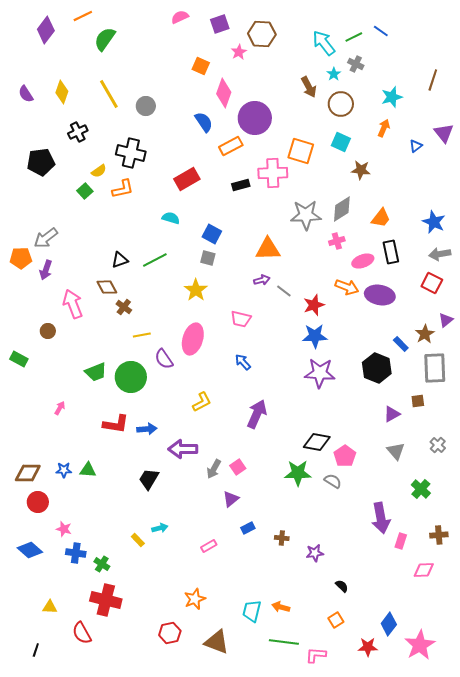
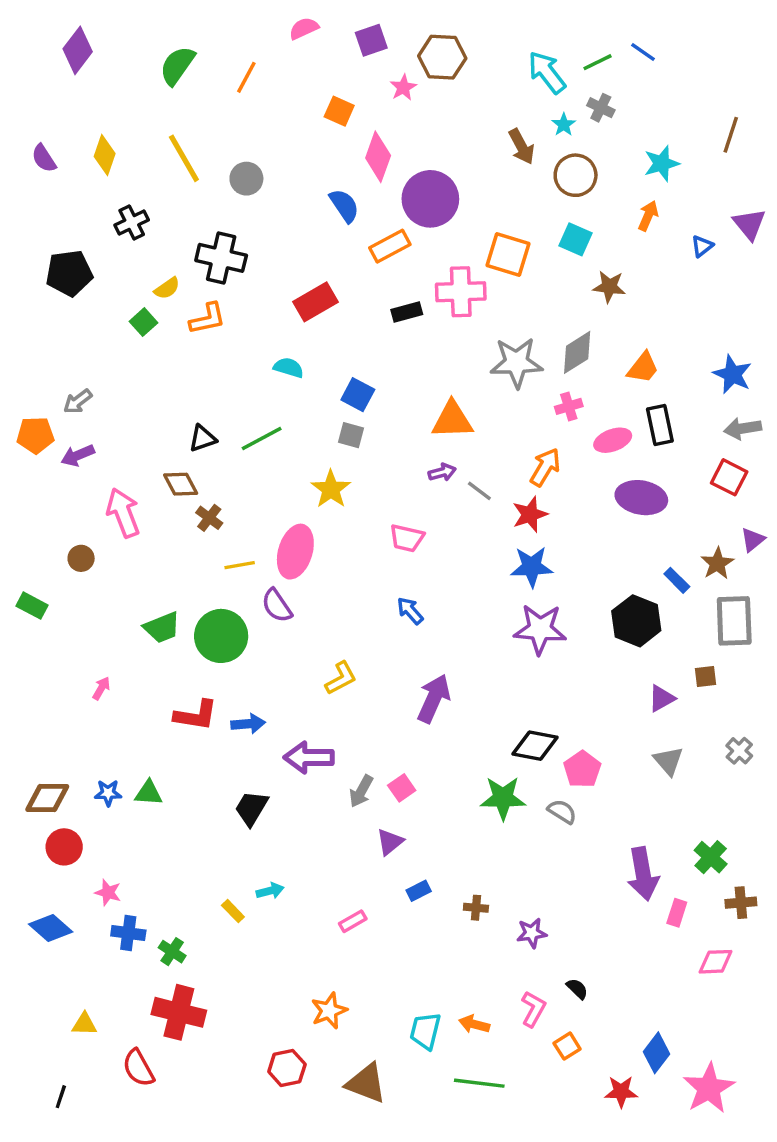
orange line: (83, 16) -> (246, 77), moved, turned -36
gray arrow: (46, 238) -> (78, 401), size x0.7
purple arrow: (46, 270) -> (78, 455), turned 48
orange arrow: (347, 287) -> (545, 467), moved, turned -80
pink ellipse: (193, 339) -> (295, 552), moved
green cross: (421, 489) -> (711, 857), moved
pink L-shape: (316, 655) -> (533, 1009), moved, turned 115

